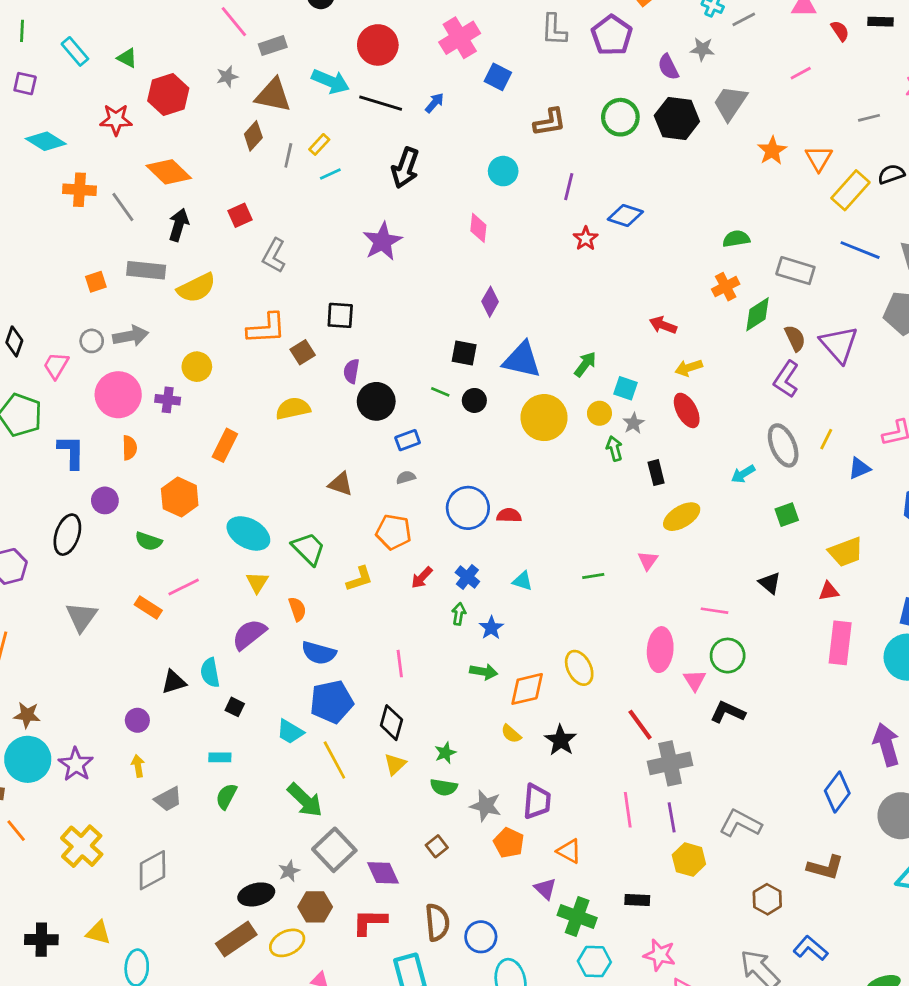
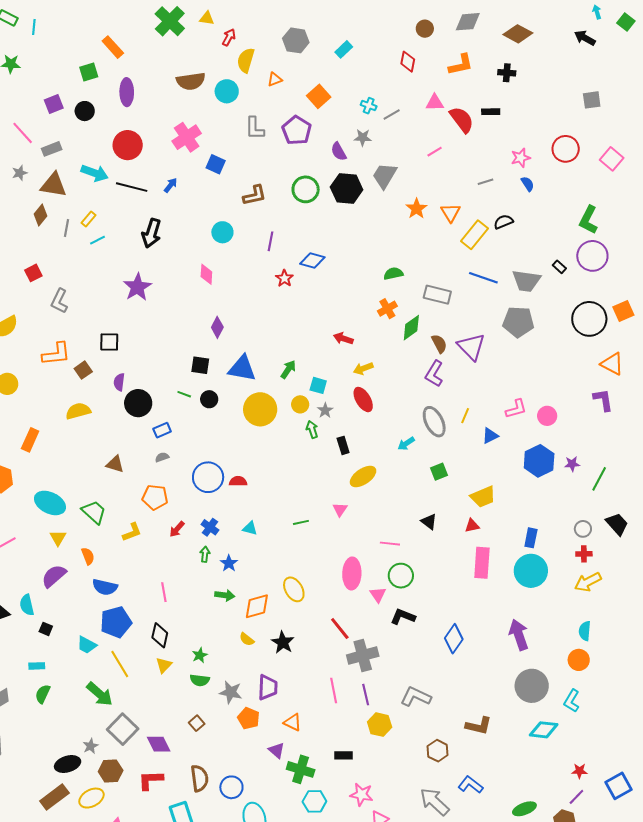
red semicircle: (840, 31) -> (462, 120), size x1.8
blue diamond: (837, 792) -> (454, 639), moved

